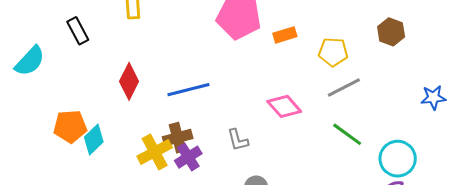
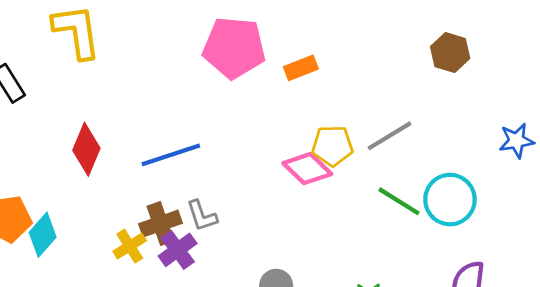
yellow pentagon: (333, 52) -> (332, 146), moved
gray L-shape: (238, 140) -> (202, 216), moved
yellow cross: (155, 152) -> (130, 246), size x0.7
cyan circle: (398, 159) -> (450, 200), moved

